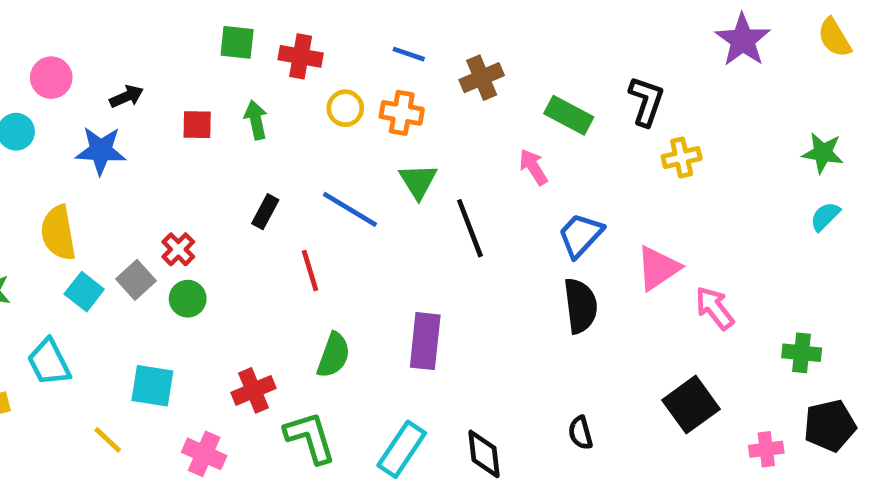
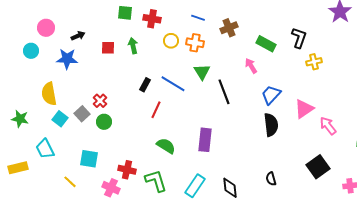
black rectangle: (265, 212) -> (145, 85), moved
red line: (310, 270) -> (156, 110), turned 42
green semicircle: (333, 355) -> (166, 146), turned -78
red cross: (254, 390) -> (127, 170), moved, turned 36

